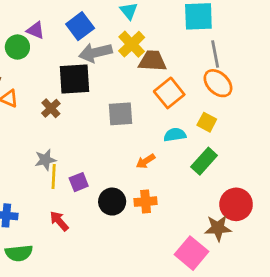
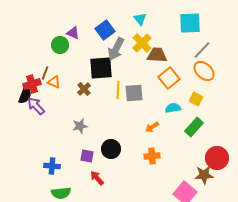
gray arrow: (95, 53) -> (116, 49), turned -50
gray line: (215, 54) -> (202, 50), turned 54
yellow line: (54, 176) -> (118, 90), moved
purple square: (79, 182) -> (87, 156), moved, turned 32
black circle: (112, 202) -> (111, 149), moved
red arrow: (59, 221) -> (97, 178), moved

